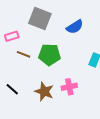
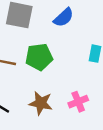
pink cross: (69, 87) -> (78, 102), moved

